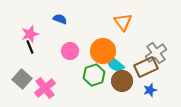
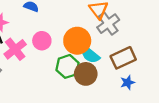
gray cross: (156, 53) -> (108, 24), moved
brown circle: (122, 81) -> (86, 74), moved
pink cross: (45, 88) -> (15, 49), moved

